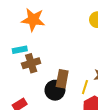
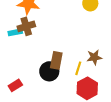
brown cross: (31, 63) -> (26, 26), moved

